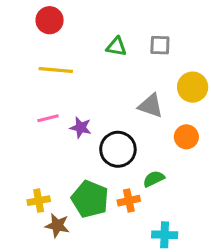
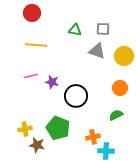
gray triangle: (151, 106) -> (97, 51), moved
green semicircle: (154, 179) -> (116, 115), moved
orange cross: (129, 201) -> (93, 137), moved

